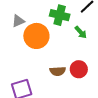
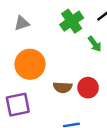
green cross: (60, 15) -> (72, 21), turned 36
orange circle: (36, 36) -> (30, 64), moved

